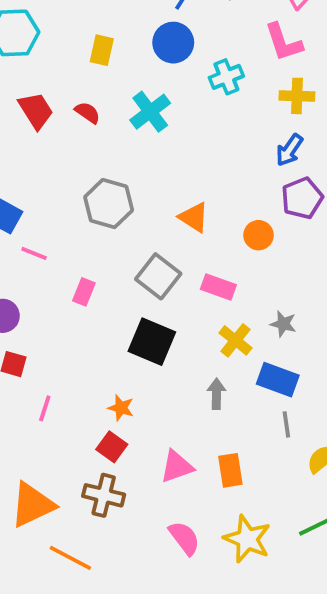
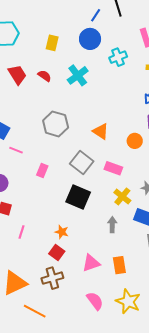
brown cross: (104, 495) -> (52, 278), turned -30

